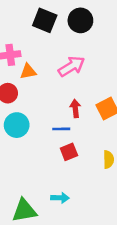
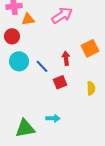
red arrow: (75, 108) -> (66, 58), moved
blue line: (61, 129) -> (42, 66), moved, turned 48

